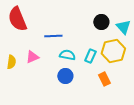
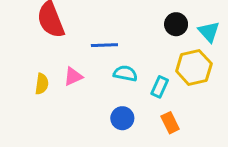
cyan rectangle: (90, 56) -> (160, 87), moved
blue circle: (65, 76) -> (122, 118), moved
orange rectangle: (104, 79) -> (170, 123), moved

